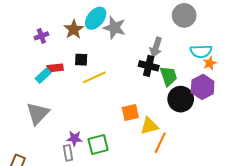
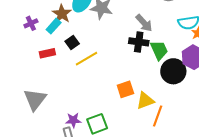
gray arrow: (156, 47) -> (144, 23), turned -54
black square: (81, 60) -> (72, 43), turned -32
cyan rectangle: (43, 76) -> (54, 26), moved

